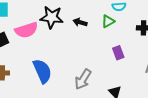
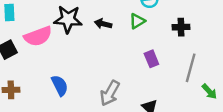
blue semicircle: (42, 71) -> (60, 85), size x0.7

